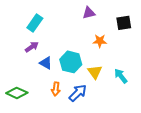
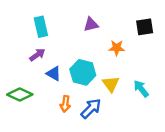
purple triangle: (89, 13) -> (91, 25), moved
cyan rectangle: (35, 23) -> (41, 27), turned -48
green diamond: (17, 93) -> (20, 95), moved

